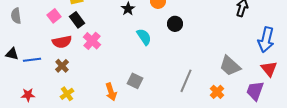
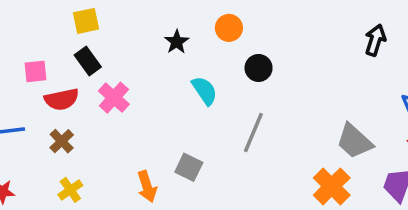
pink square: (54, 16) -> (35, 71), moved, turned 32
gray line: (186, 81) -> (253, 132), moved
orange cross: (217, 92) -> (332, 186), size x1.5

